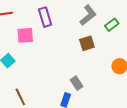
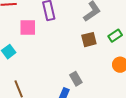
green rectangle: (112, 25) -> (115, 36), moved

